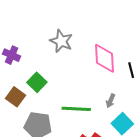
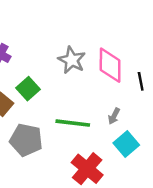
gray star: (61, 41) -> (72, 60), moved

